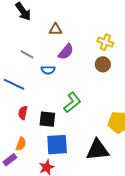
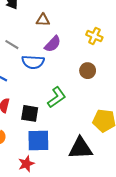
brown circle: (103, 64) -> (88, 71), moved
blue semicircle: (48, 70) -> (33, 62), size x1.5

